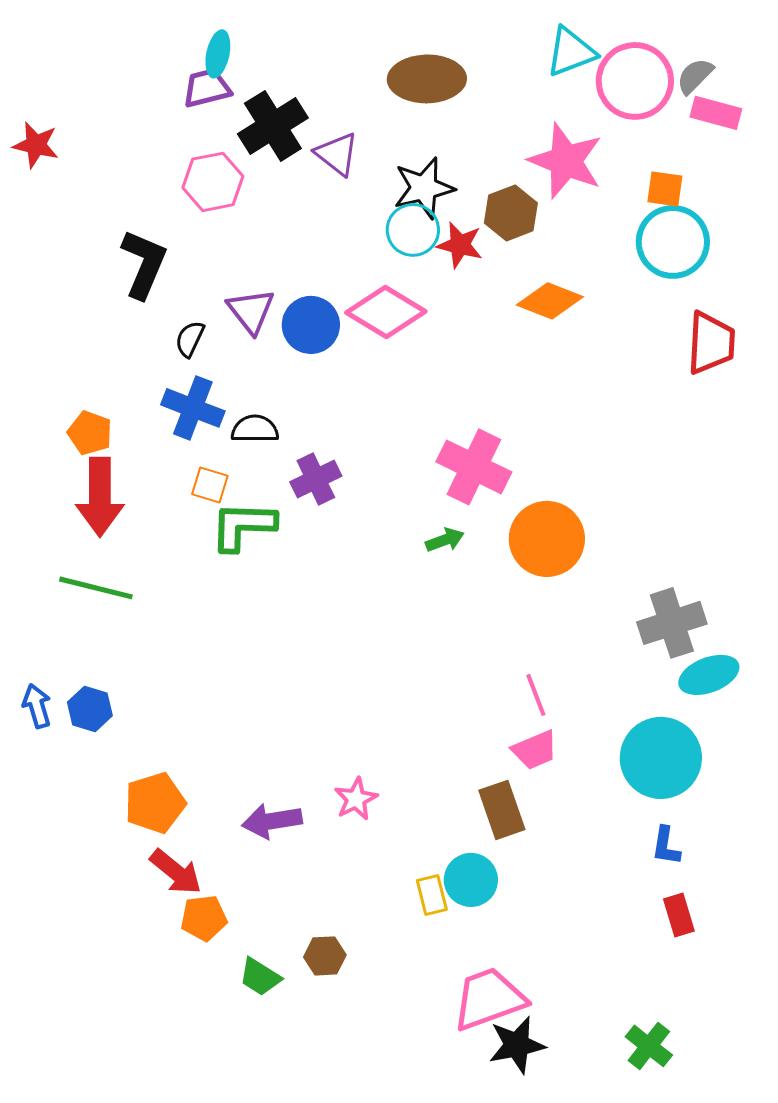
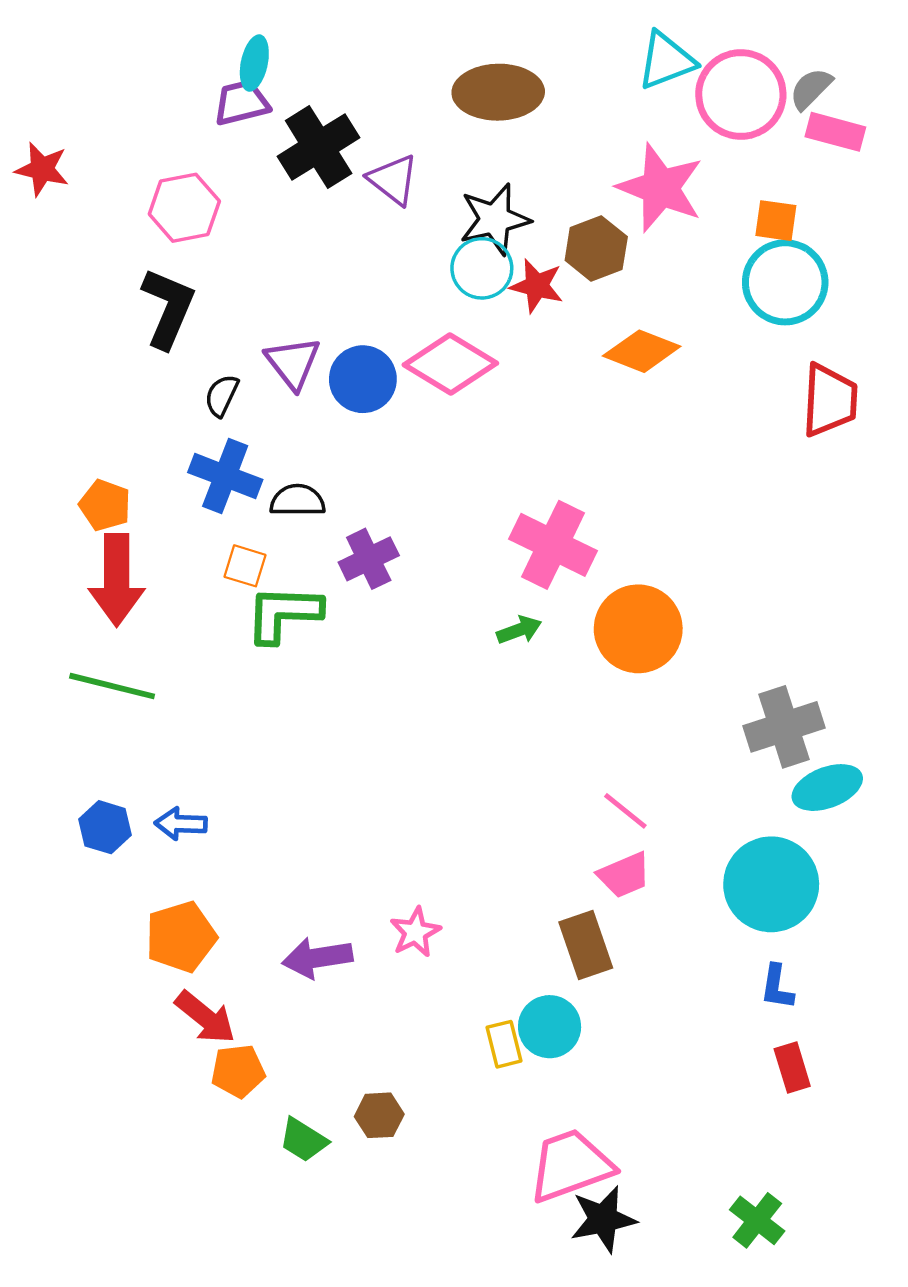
pink hexagon: (213, 182) -> (184, 208), moved
pink line: (536, 695) -> (625, 811), turned -30
blue arrow: (37, 706) -> (181, 824), moved, turned -72

